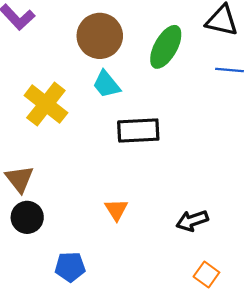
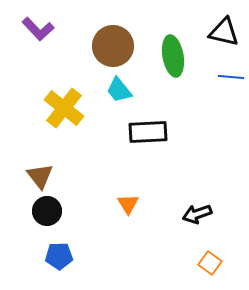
green ellipse: (166, 47) -> (173, 56), turned -39
blue pentagon: (70, 267) -> (59, 256), moved

